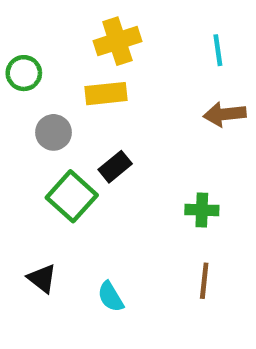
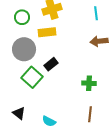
green circle: (24, 73) -> (22, 17), moved
gray circle: (53, 132) -> (24, 49), size x1.5
cyan semicircle: (111, 297) -> (49, 121), turned -32

